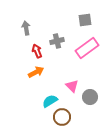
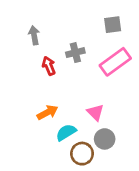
orange arrow: (36, 72) -> (47, 112), moved
gray circle: (90, 97) -> (105, 139), moved

